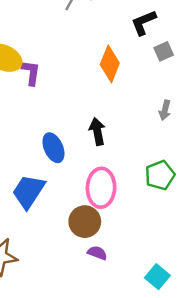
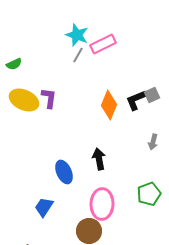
black L-shape: (144, 23) -> (136, 100), moved
purple L-shape: (31, 73) -> (49, 98), moved
blue trapezoid: (28, 192) -> (44, 207), size x0.7

